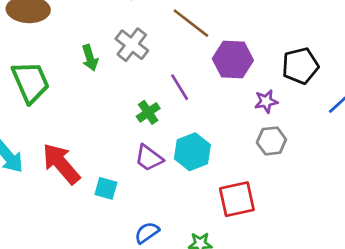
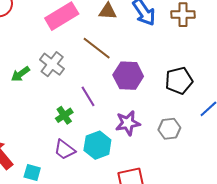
green arrow: (90, 58) -> (20, 74), turned 72
purple star: (266, 101) -> (128, 123), moved, size x1.4
gray hexagon: (271, 141) -> (169, 129), moved

